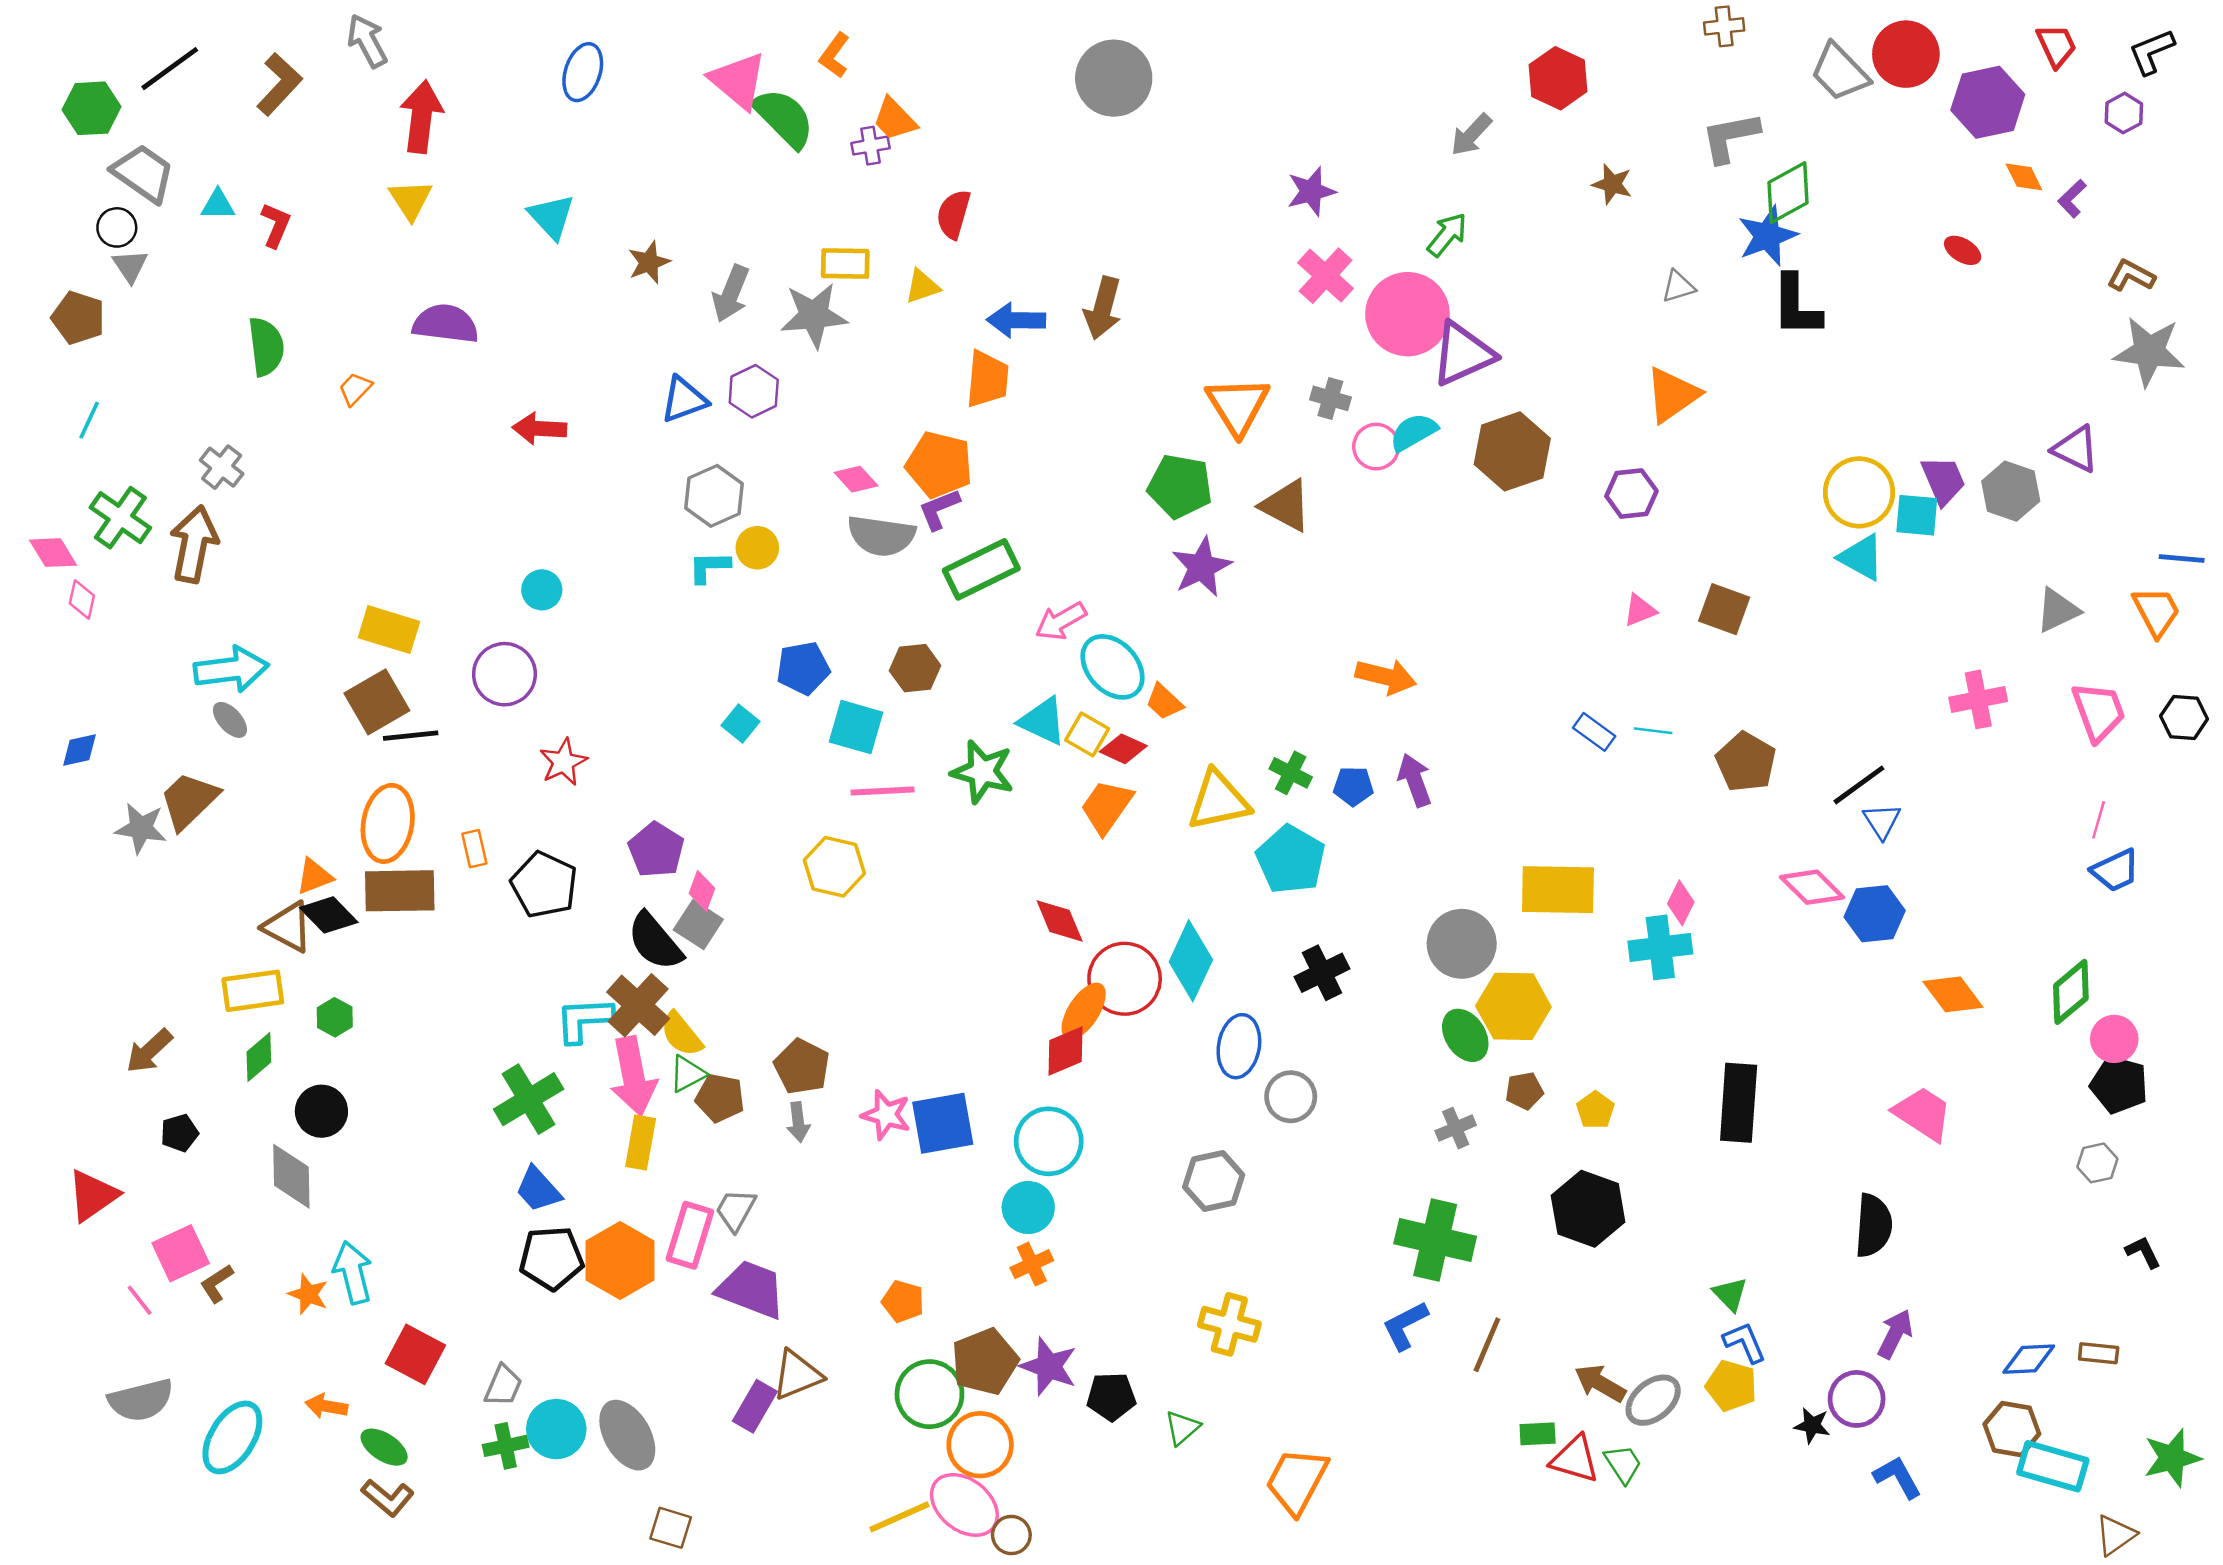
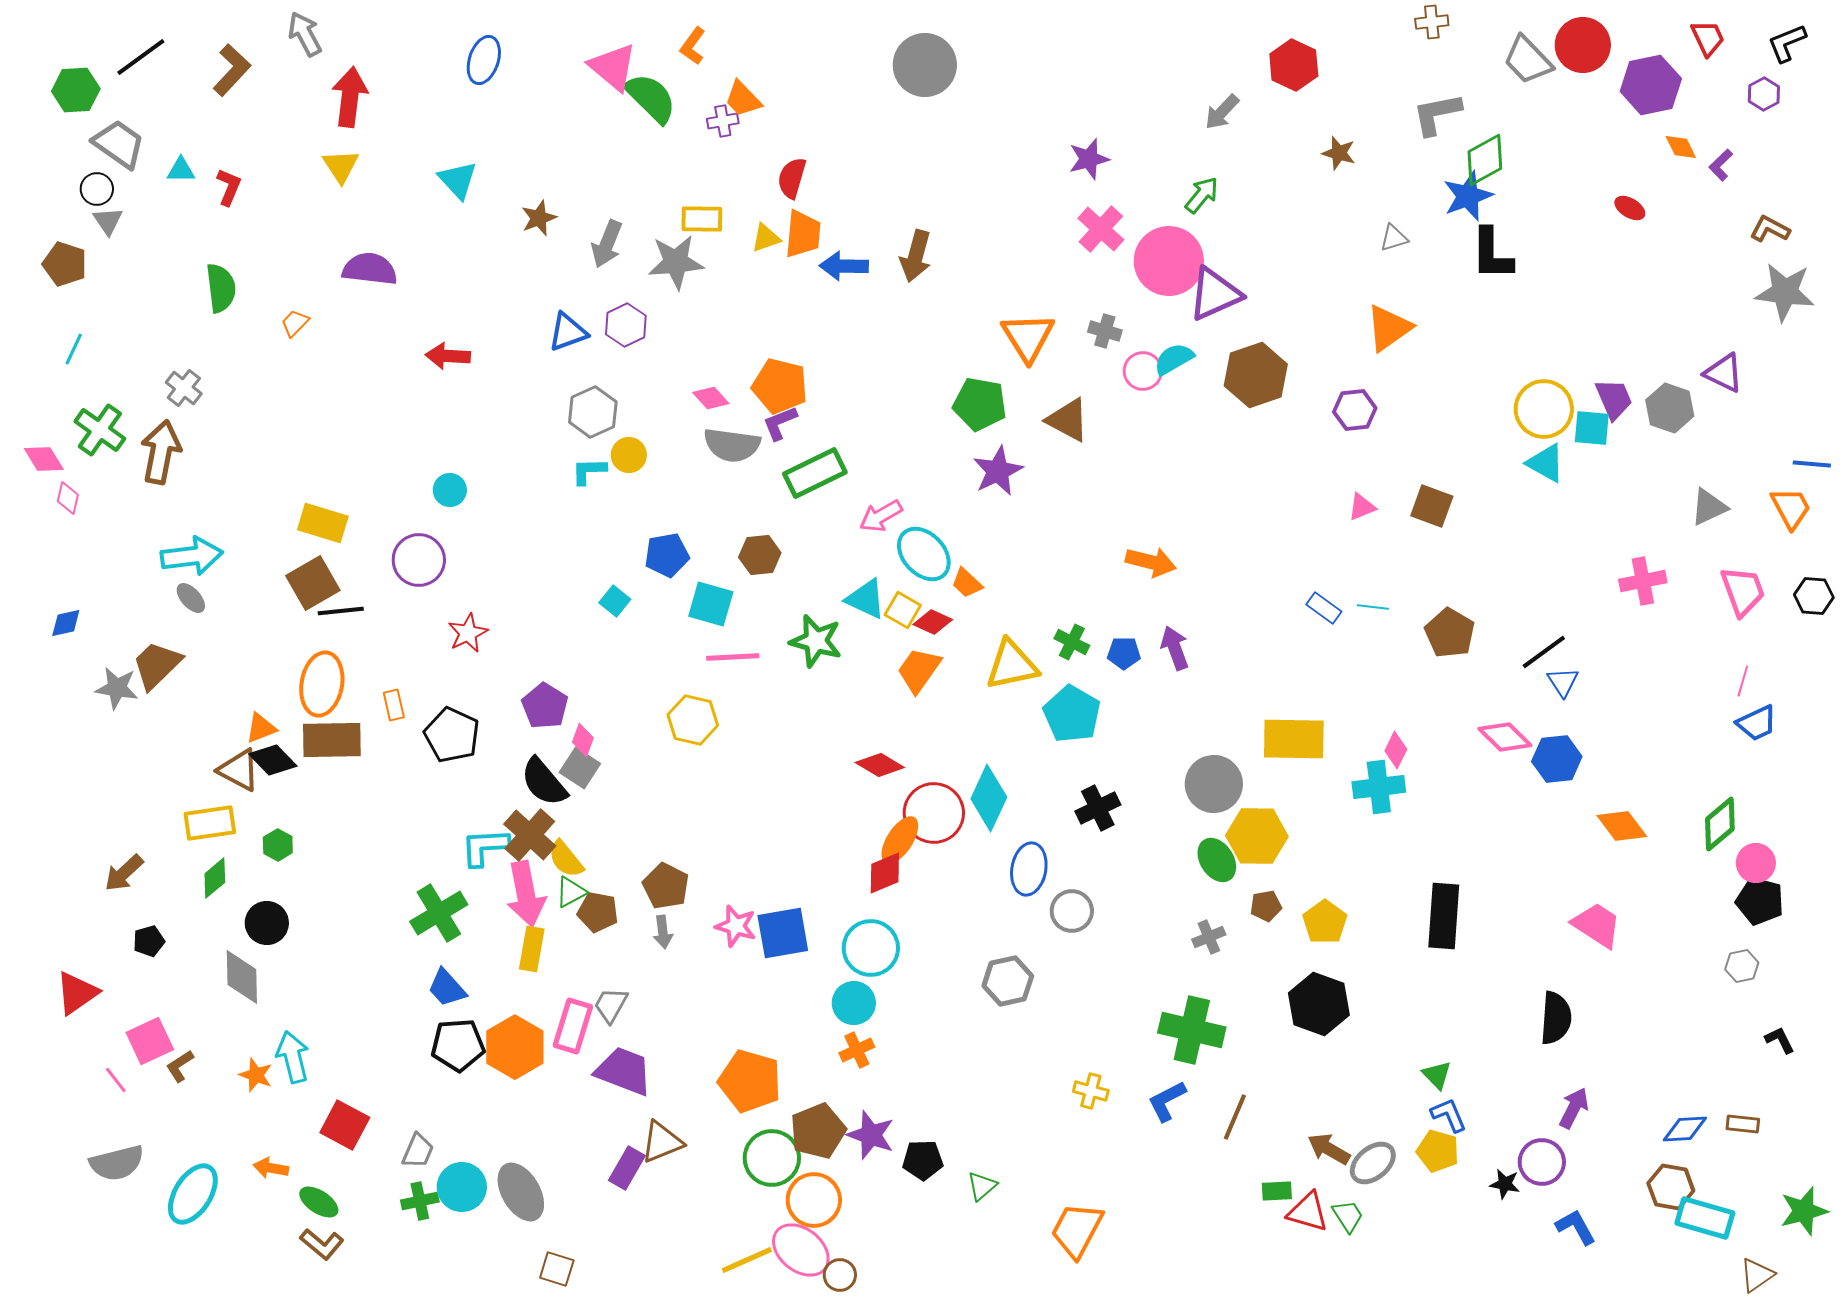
orange trapezoid: (987, 379) -> (803, 234), moved
red diamond: (1060, 921) -> (880, 765), turned -36
yellow pentagon: (1595, 1110) -> (1325, 922), size x1.4
orange pentagon: (903, 1301) -> (750, 1081), size x1.8
yellow cross: (1229, 1324) -> (1091, 1091), moved, size x0.7

